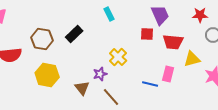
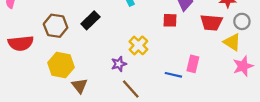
red trapezoid: (173, 42) -> (211, 23), moved
yellow triangle: (192, 59) -> (232, 42), moved, turned 48
brown triangle: (82, 88) -> (80, 86), moved

